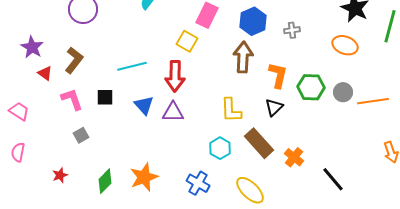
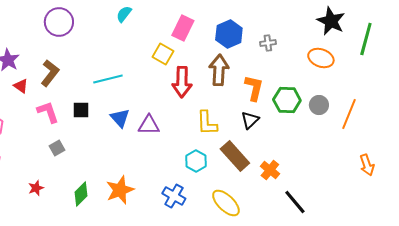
red arrow: (175, 76) -> (182, 82), moved
orange line: (373, 101) -> (349, 114), turned -60
black line: (333, 179) -> (295, 202), moved

